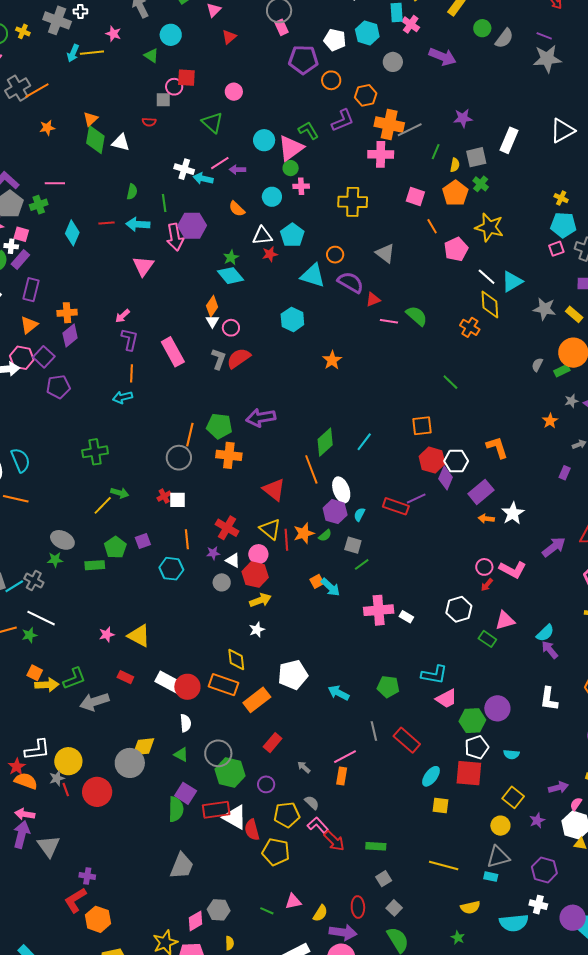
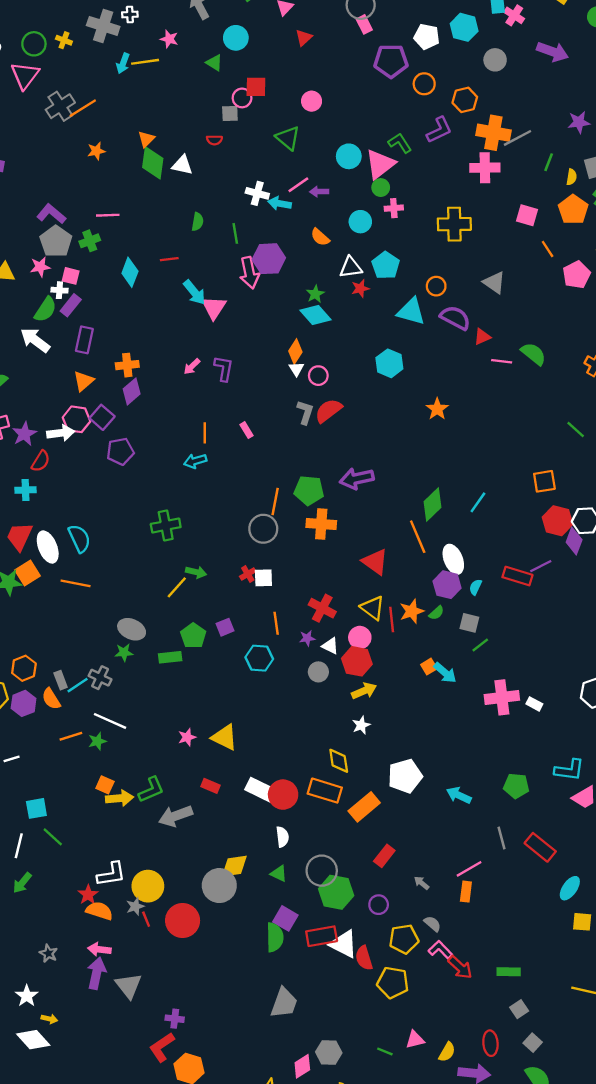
cyan arrow: (138, 224) -> (194, 292), moved, turned -130
purple L-shape: (130, 339) -> (224, 368), moved
pink rectangle: (173, 352) -> (247, 430), moved, size x0.5

